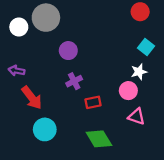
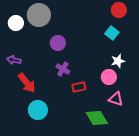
cyan square: (146, 47) -> (112, 33), moved
purple cross: (74, 81) -> (63, 69), turned -32
green diamond: (99, 139) -> (97, 118), moved

